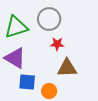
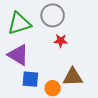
brown triangle: (67, 68) -> (73, 77), moved

